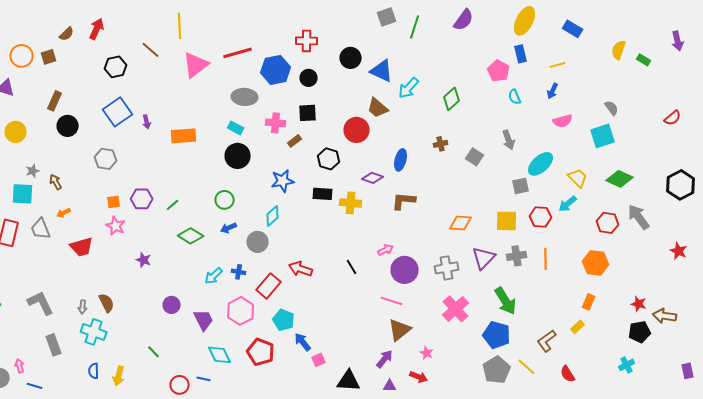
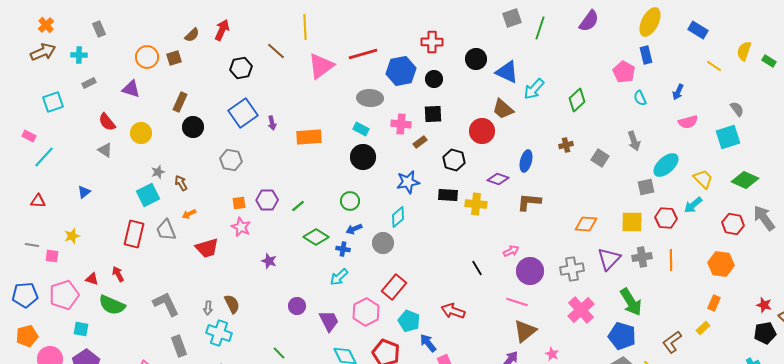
yellow line: (558, 65) -> (714, 66), moved, turned 49
cyan square: (23, 194) -> (148, 195), turned -30
red arrow: (301, 269) -> (453, 311), moved
blue cross: (239, 272) -> (343, 249), moved

